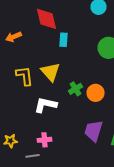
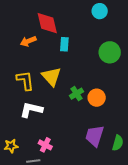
orange arrow: (14, 37) -> (28, 41), moved
white L-shape: (46, 105) -> (31, 110), moved
pink cross: (44, 140) -> (45, 145), turned 32

